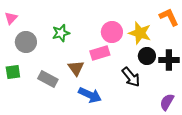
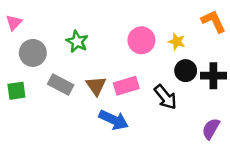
green star: (61, 33) -> (77, 42), turned -30
yellow star: (140, 33) -> (177, 42), size x0.6
pink rectangle: (100, 53) -> (126, 86), moved
gray rectangle: (48, 79) -> (61, 84), moved

